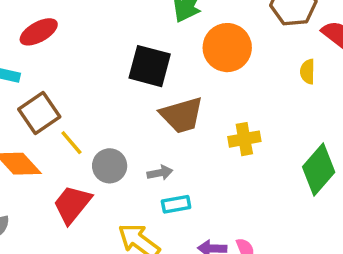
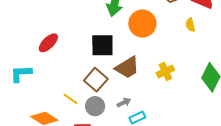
red ellipse: (39, 32) -> (48, 43), moved
brown square: (39, 113) -> (96, 80), moved

